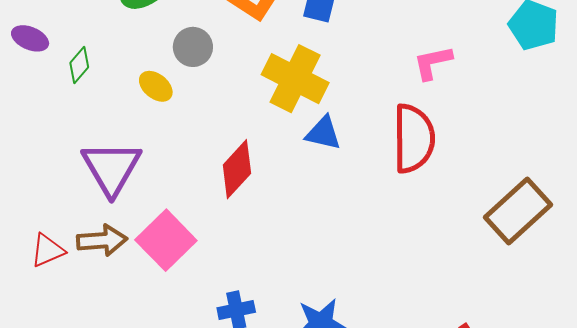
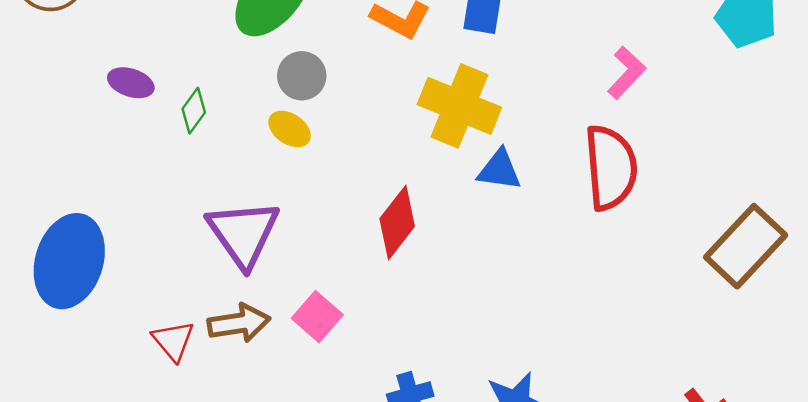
gray circle: (193, 47) -> (302, 76), moved
pink L-shape: (433, 63) -> (627, 73), turned 150
pink square: (166, 240) -> (317, 317), size x0.7
red triangle: (48, 250) -> (173, 341), turned -42

